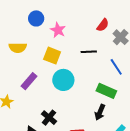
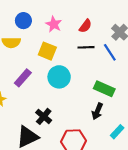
blue circle: (36, 18) -> (23, 21), moved
red semicircle: (103, 25) -> (85, 26), moved
blue line: (116, 67) -> (110, 52), moved

